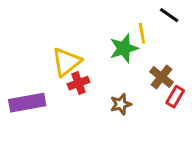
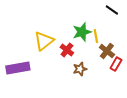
yellow line: (142, 33) -> (96, 36), moved
red cross: (79, 83) -> (67, 50), moved, turned -32

